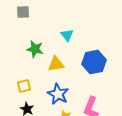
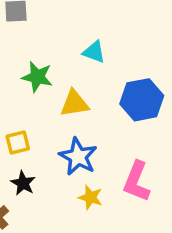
cyan triangle: (67, 35) -> (94, 52), turned -32

